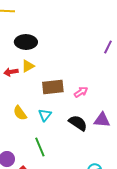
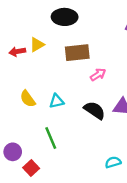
black ellipse: (26, 42) -> (65, 17), moved
brown rectangle: (53, 87) -> (77, 53), moved
cyan triangle: (45, 115) -> (57, 101), turned 40

